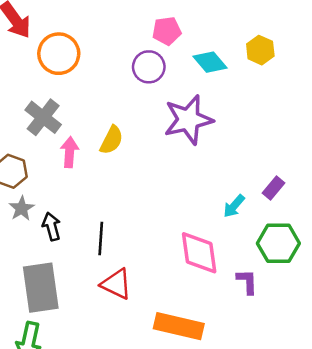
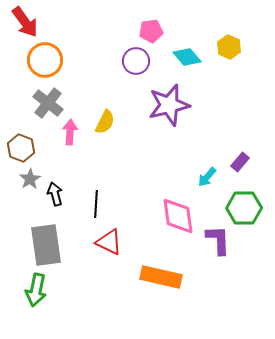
orange circle: (59, 54) -> (45, 60), moved
purple L-shape: (247, 282) -> (218, 240), size x1.4

